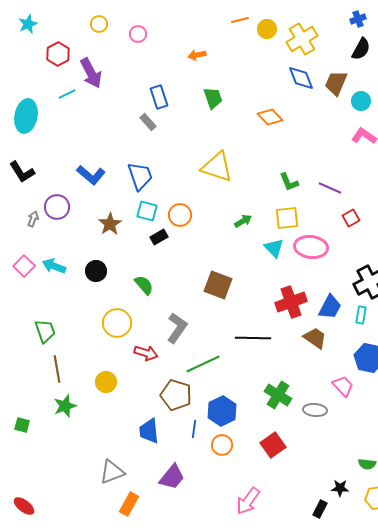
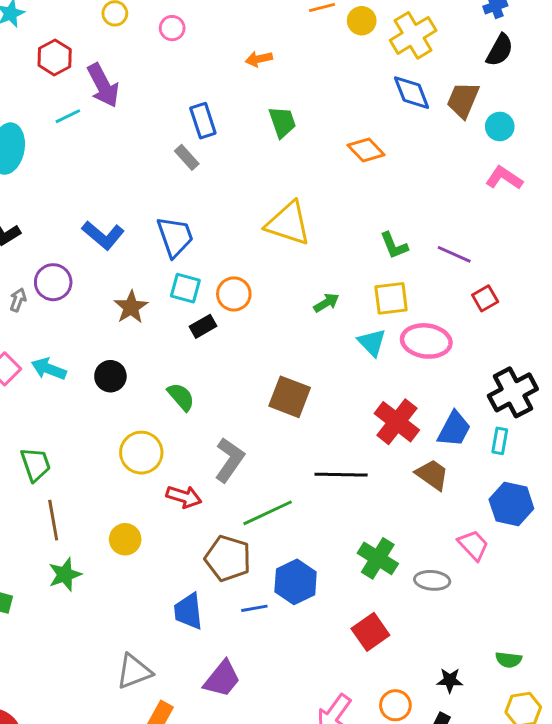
red cross: (291, 302) -> (397, 422), turned -32
blue line: (194, 429) -> (254, 608), turned 72
orange circle: (222, 445) -> (395, 705), moved
black star: (340, 488) -> (450, 680), moved

